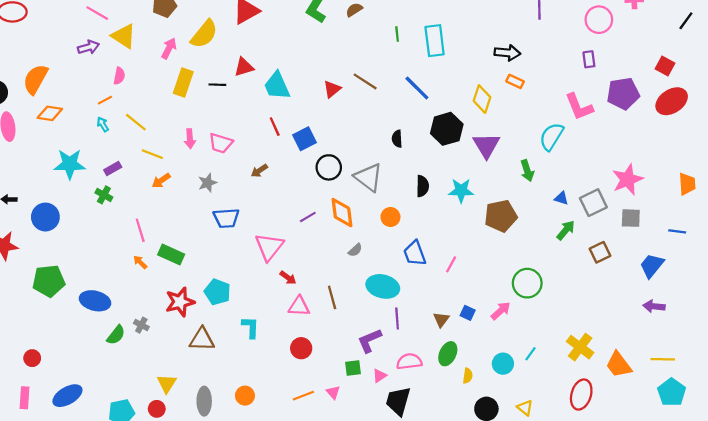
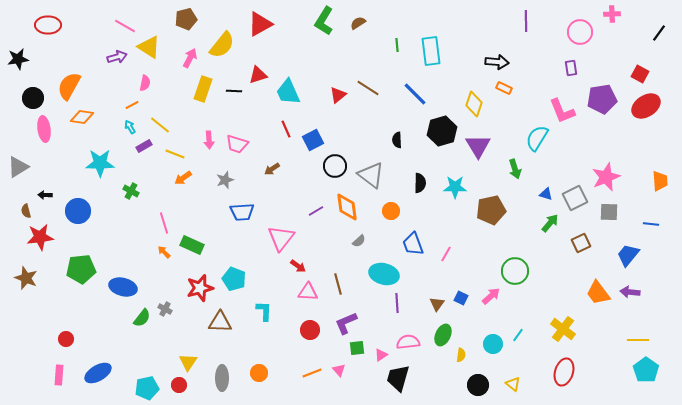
purple rectangle: (113, 168) -> (144, 146), moved
purple L-shape: (370, 340) -> (346, 323), moved
orange trapezoid: (619, 365) -> (598, 293), moved

